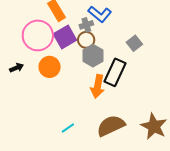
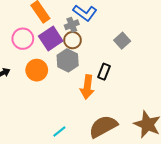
pink circle: (38, 35) -> (23, 39), size x0.7
gray hexagon: (93, 56) -> (68, 60), moved
black rectangle: (115, 72) -> (104, 72), size x0.6

